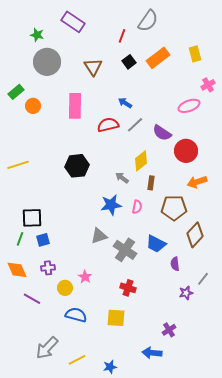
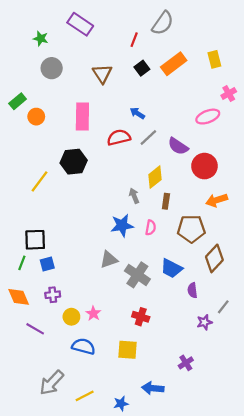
gray circle: (47, 62) -> (52, 68), size x0.7
yellow line: (18, 165) -> (40, 181), moved, turned -35
black hexagon: (77, 166) -> (74, 162), moved
gray arrow: (122, 178) -> (134, 196), turned 32
pink star: (85, 277) -> (93, 313), moved
blue arrow: (152, 353) -> (153, 388), moved

